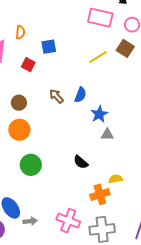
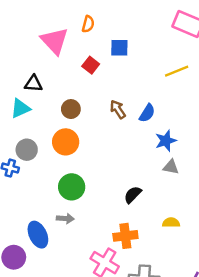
black semicircle: (81, 162) -> (133, 195), turned 84
orange cross: (100, 194) -> (125, 236), moved
gray arrow: (30, 221) -> (65, 218), moved

